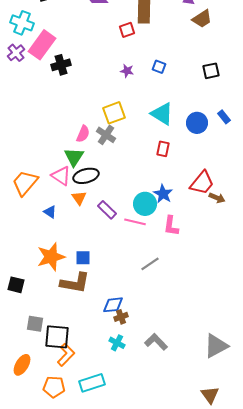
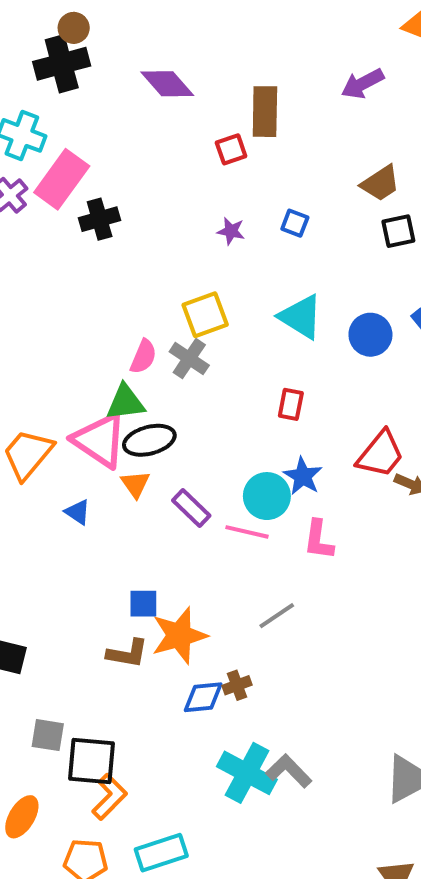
brown trapezoid: (202, 19) -> (380, 183), moved
red rectangle: (163, 149) -> (291, 404), moved
green triangle: (74, 157) -> (125, 402), turned 50
pink triangle: (61, 176) -> (100, 440), size x1.4
orange star: (51, 257) -> (179, 635), moved
brown L-shape: (75, 283) -> (127, 653), size x0.7
brown cross: (121, 317) -> (237, 685), moved
cyan cross: (117, 343) -> (247, 773), moved, size x1.8

